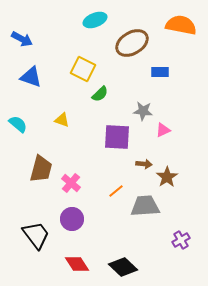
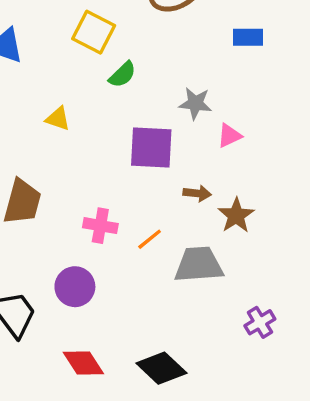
blue rectangle: (160, 72) -> (248, 37), moved
pink cross: (71, 183) -> (100, 226), moved, turned -30

